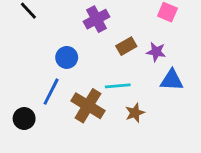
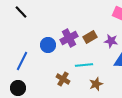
purple cross: (96, 19) -> (69, 38), moved
blue line: (51, 92) -> (22, 61), moved
brown cross: (88, 106) -> (63, 79), size x0.6

